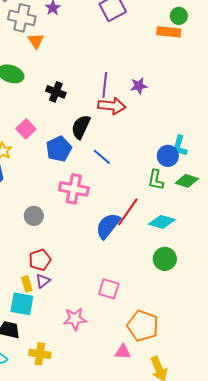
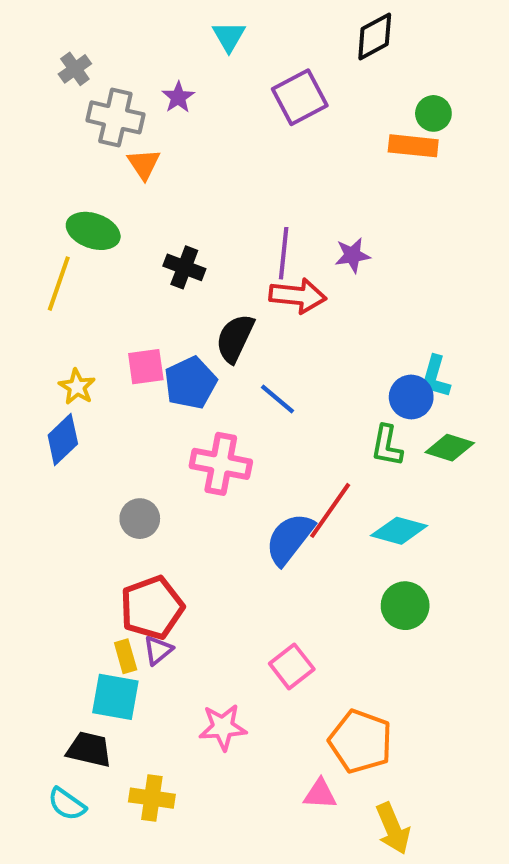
pink square: (26, 129) -> (146, 367), moved, turned 36
red pentagon: (40, 260) -> (152, 608), size x1.4
pink square: (109, 289) -> (292, 666), turned 35

